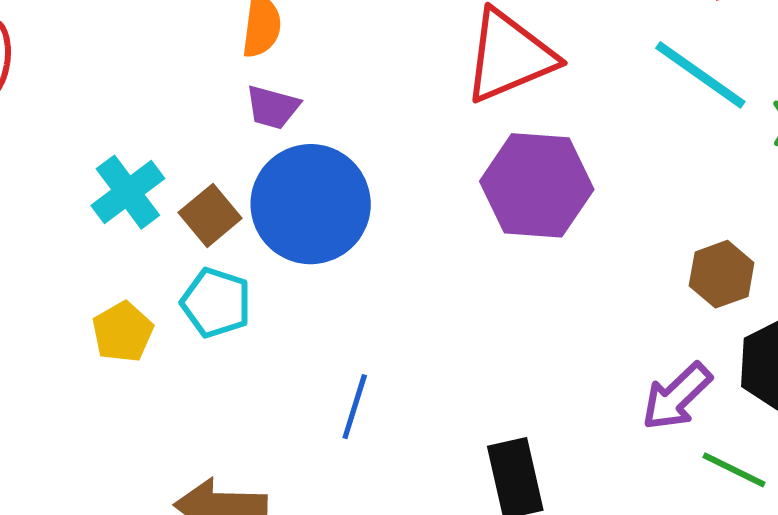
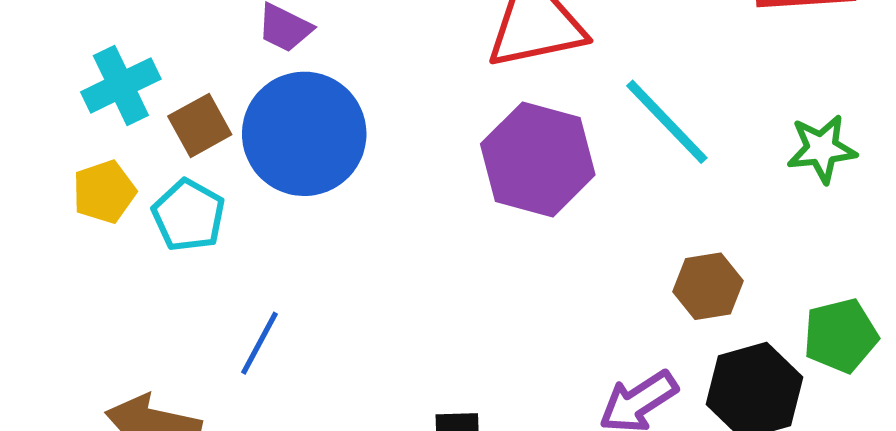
cyan line: (700, 75) -> (667, 122), moved
yellow pentagon: (123, 332) -> (104, 192), moved
blue line: (355, 407) -> (259, 343), moved

